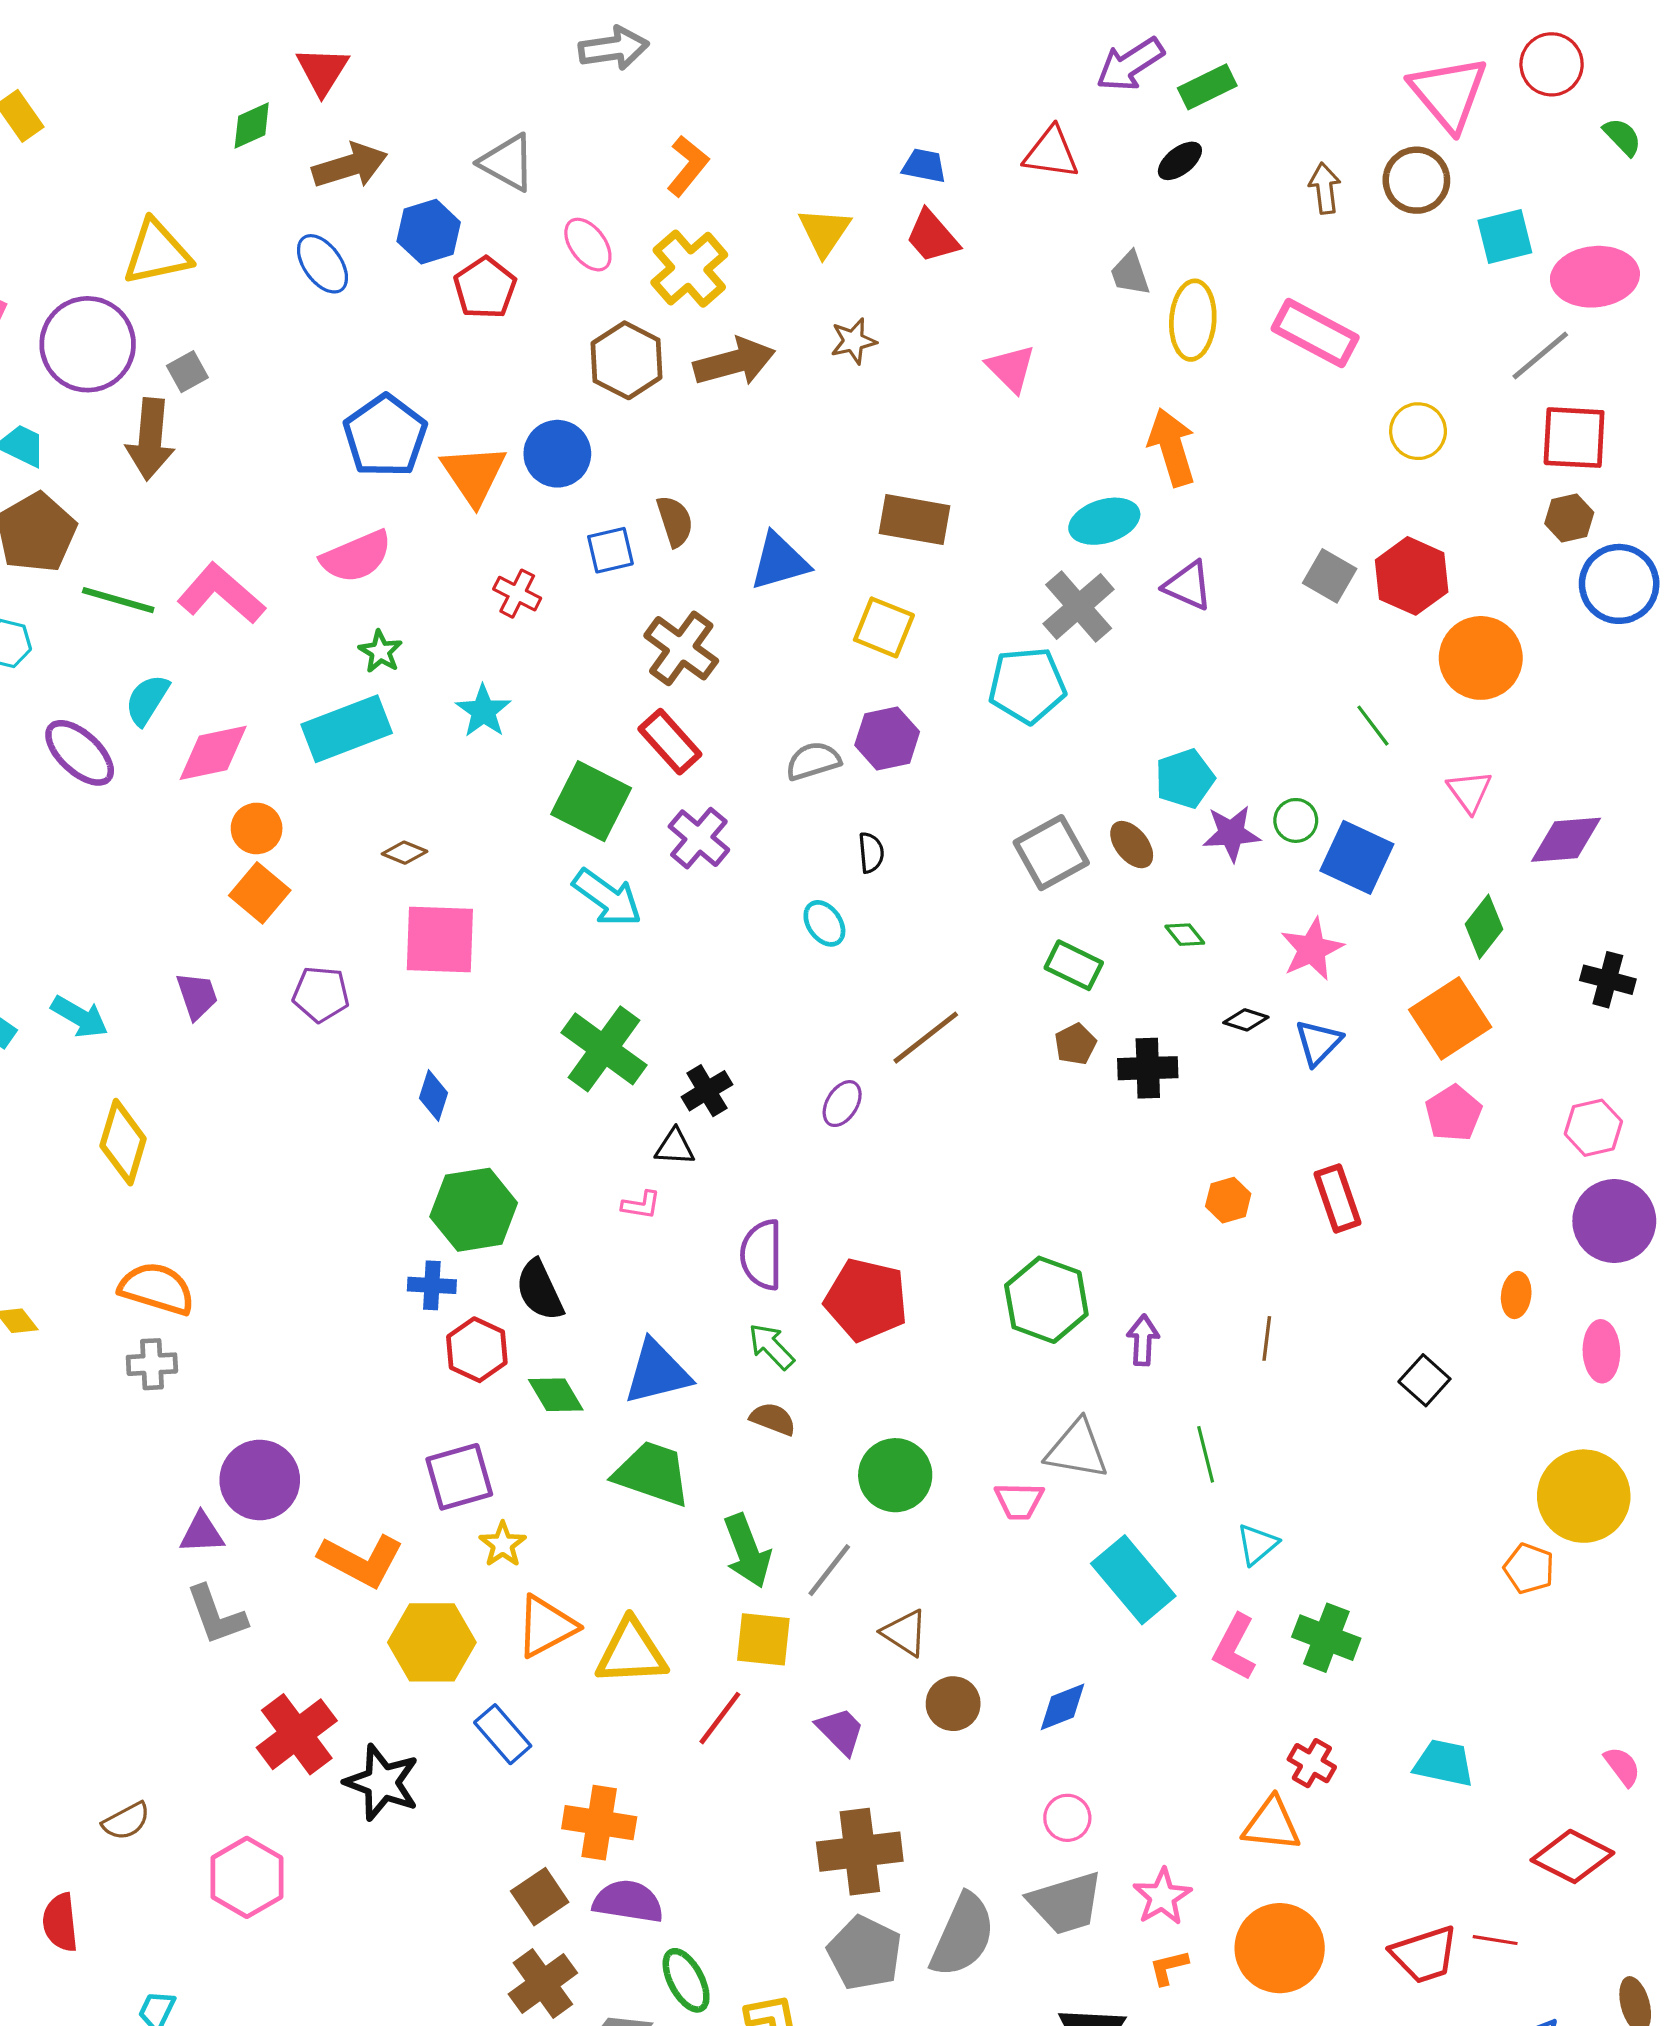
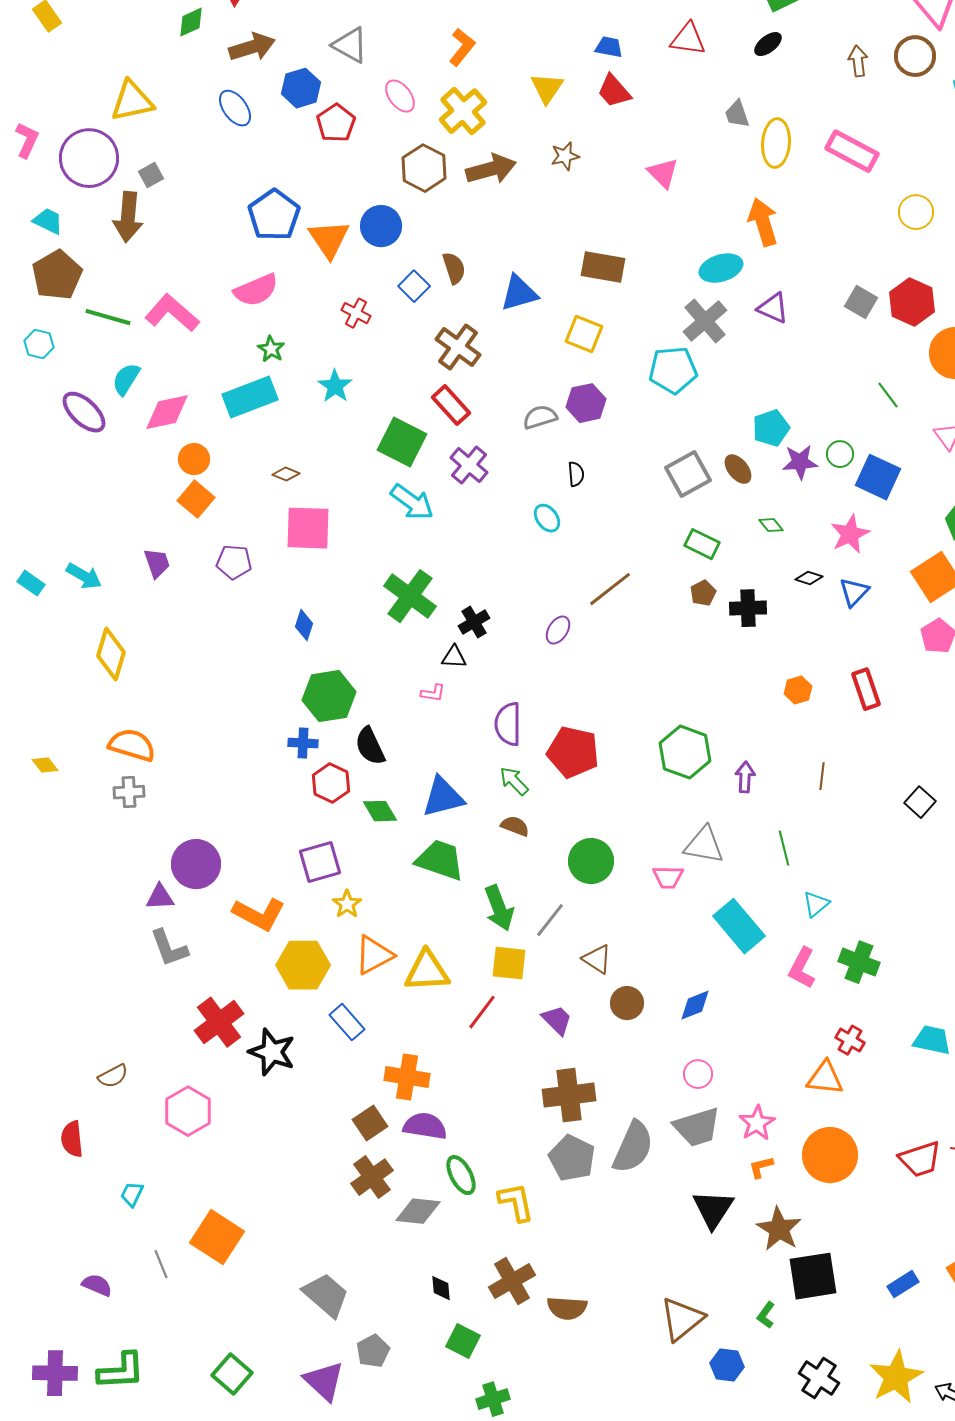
blue square: (610, 550) -> (414, 286), turned -32

